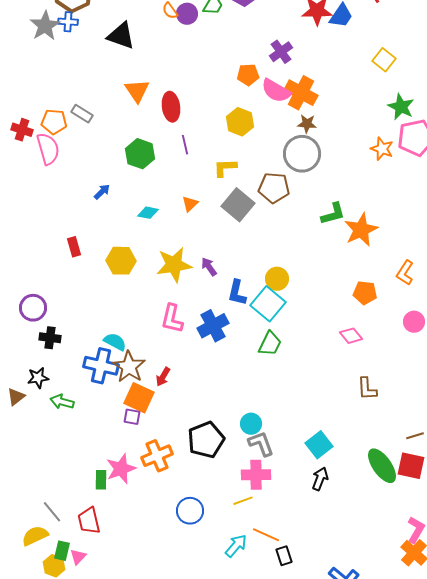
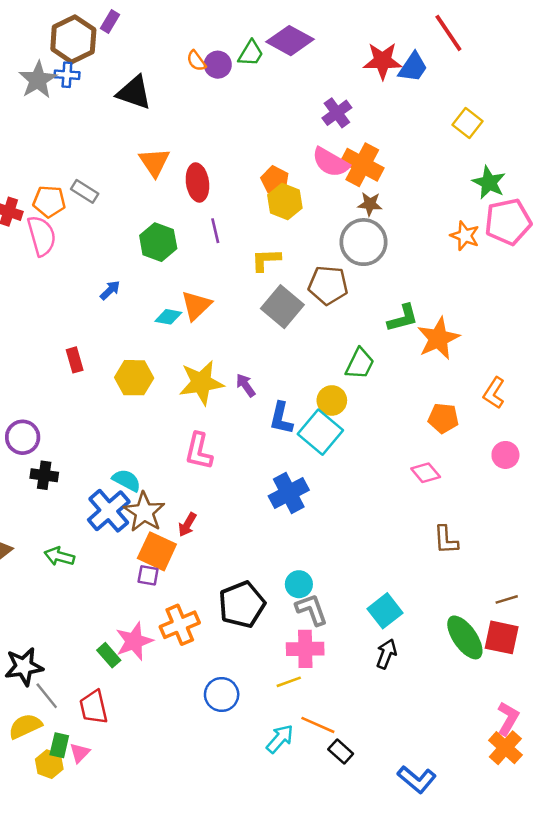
orange pentagon: (248, 75) -> (275, 180), moved, turned 30
orange triangle: (190, 204) -> (196, 305), moved, size x1.5
blue cross: (213, 326) -> (289, 493), moved
green trapezoid: (270, 344) -> (360, 364), moved
blue cross: (101, 366) -> (109, 511), turned 36
black star: (38, 378) -> (24, 667), moved, size x1.4
green rectangle: (101, 480) -> (109, 655), turned -42
black rectangle: (284, 556) -> (341, 752), turned -30

